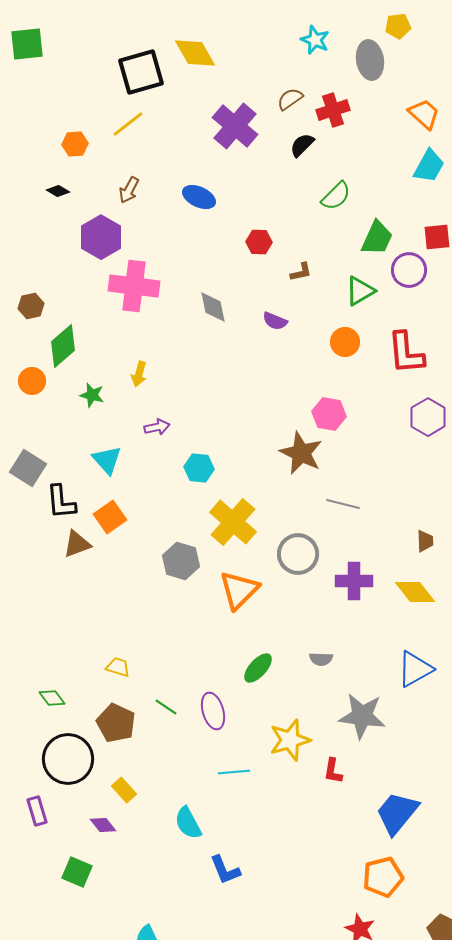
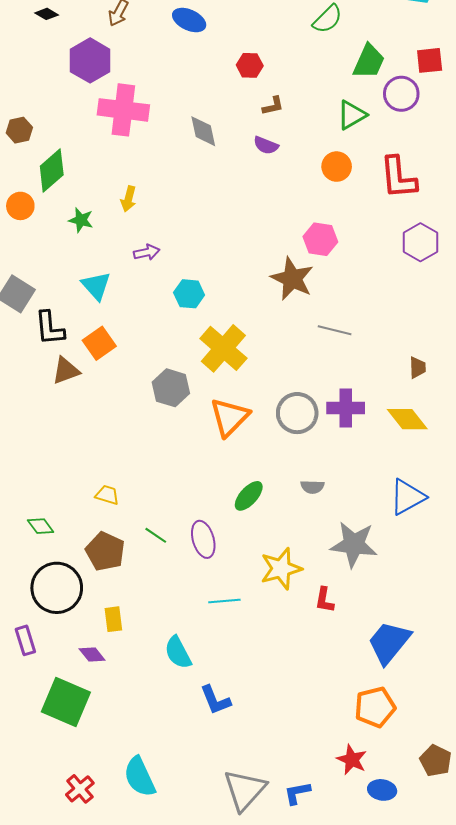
brown L-shape: (301, 272) -> (273, 106), moved
gray circle: (298, 554) -> (297, 413), moved
yellow rectangle: (124, 790) -> (113, 619), turned 35
green square: (77, 872) -> (66, 702), size x1.6

